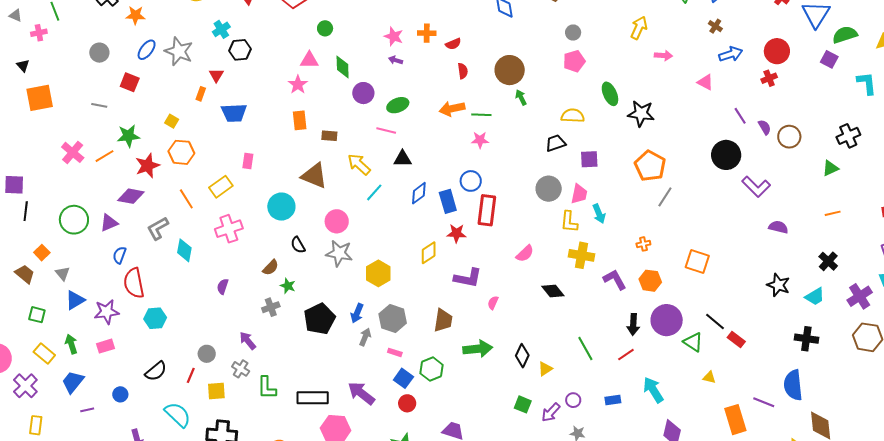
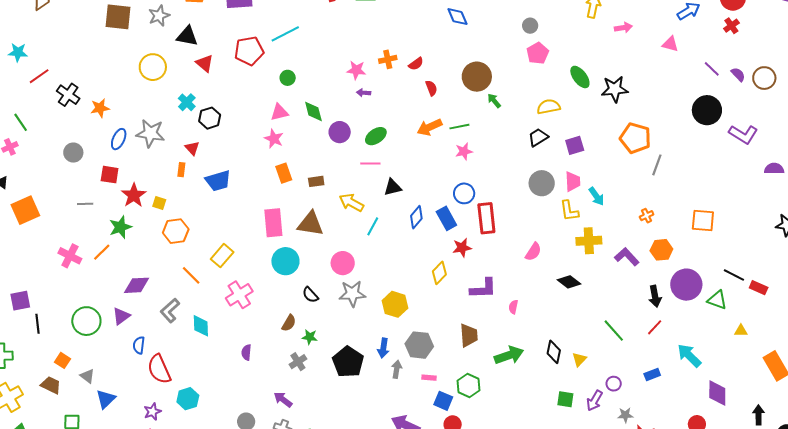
pink rectangle: (248, 161) -> (273, 223), moved, size x1.8
red star: (147, 166) -> (134, 195), moved
purple star: (106, 312) -> (152, 412), moved, size x0.7

